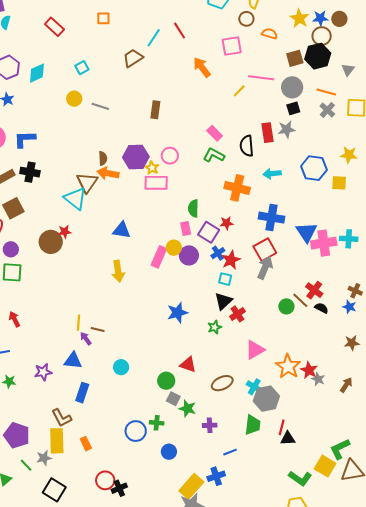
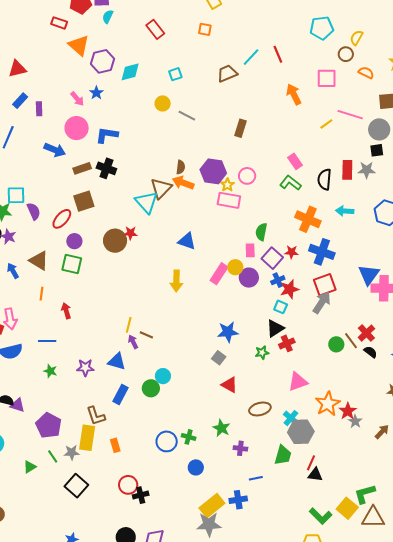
blue cross: (271, 218) -> (322, 252), moved
green circle: (166, 381) -> (151, 388), moved
gray square: (173, 399) -> (219, 358), moved

